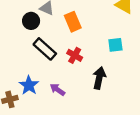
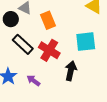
cyan square: (115, 45) -> (86, 42), size x1.5
red cross: (75, 55) -> (49, 50), size x1.5

